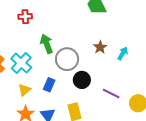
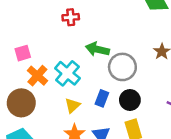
green arrow: (47, 44) -> (97, 49), turned -54
black circle: (82, 80) -> (130, 100), moved

